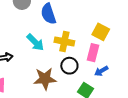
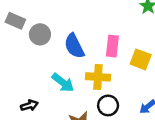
pink rectangle: (93, 53) -> (112, 46), moved

